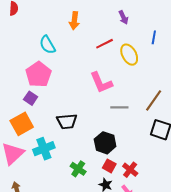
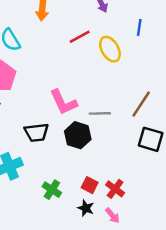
pink L-shape: (101, 83) -> (63, 102), moved
black hexagon: (105, 143) -> (78, 135), moved

